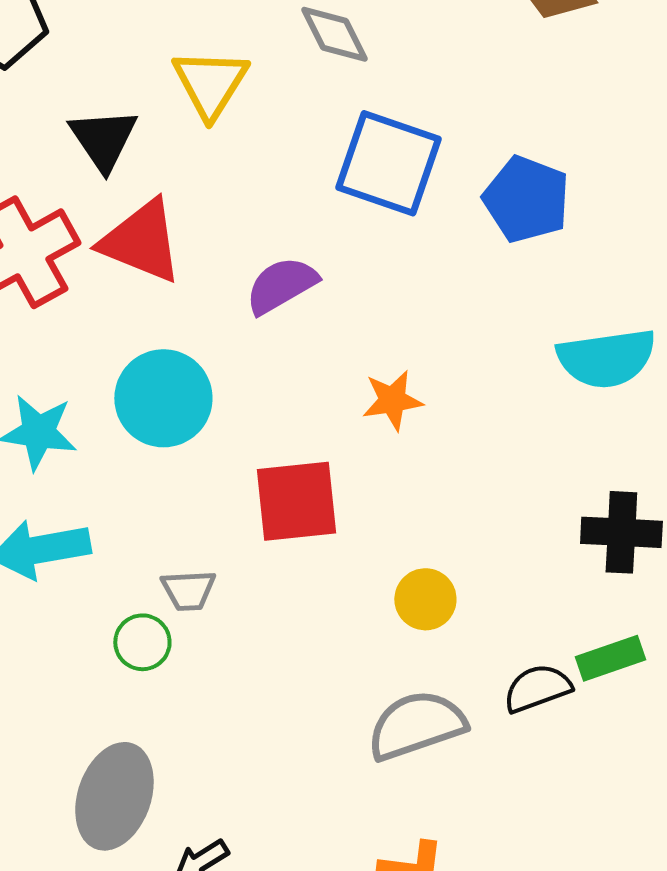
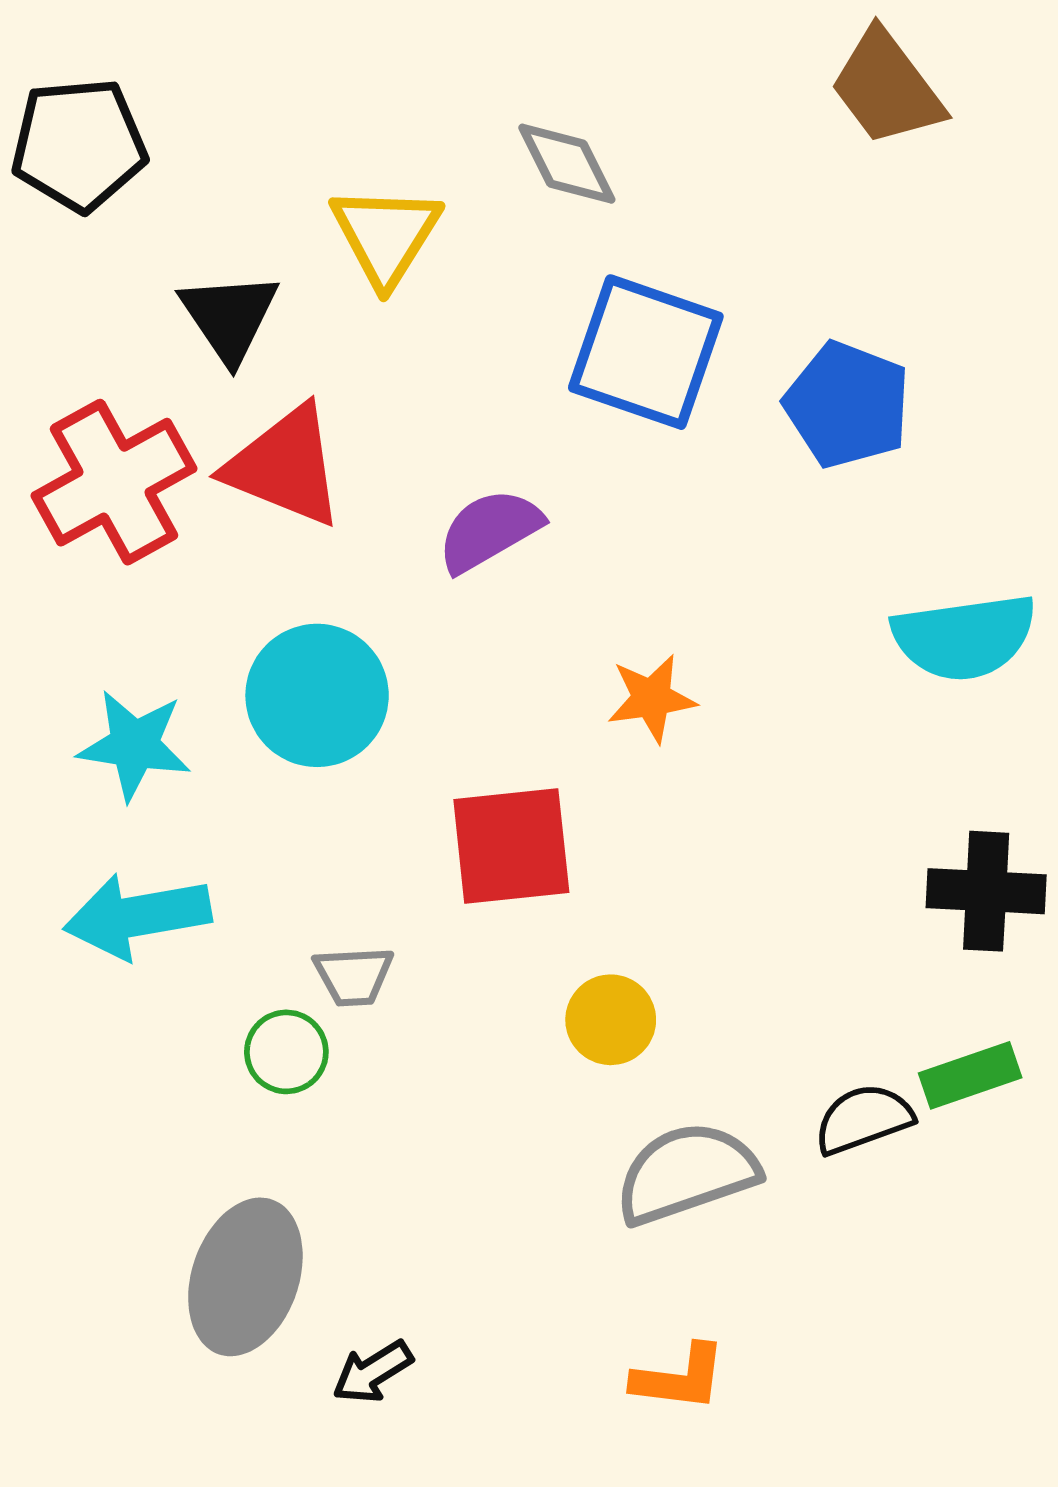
yellow circle: (425, 599) -> (611, 1020), moved

